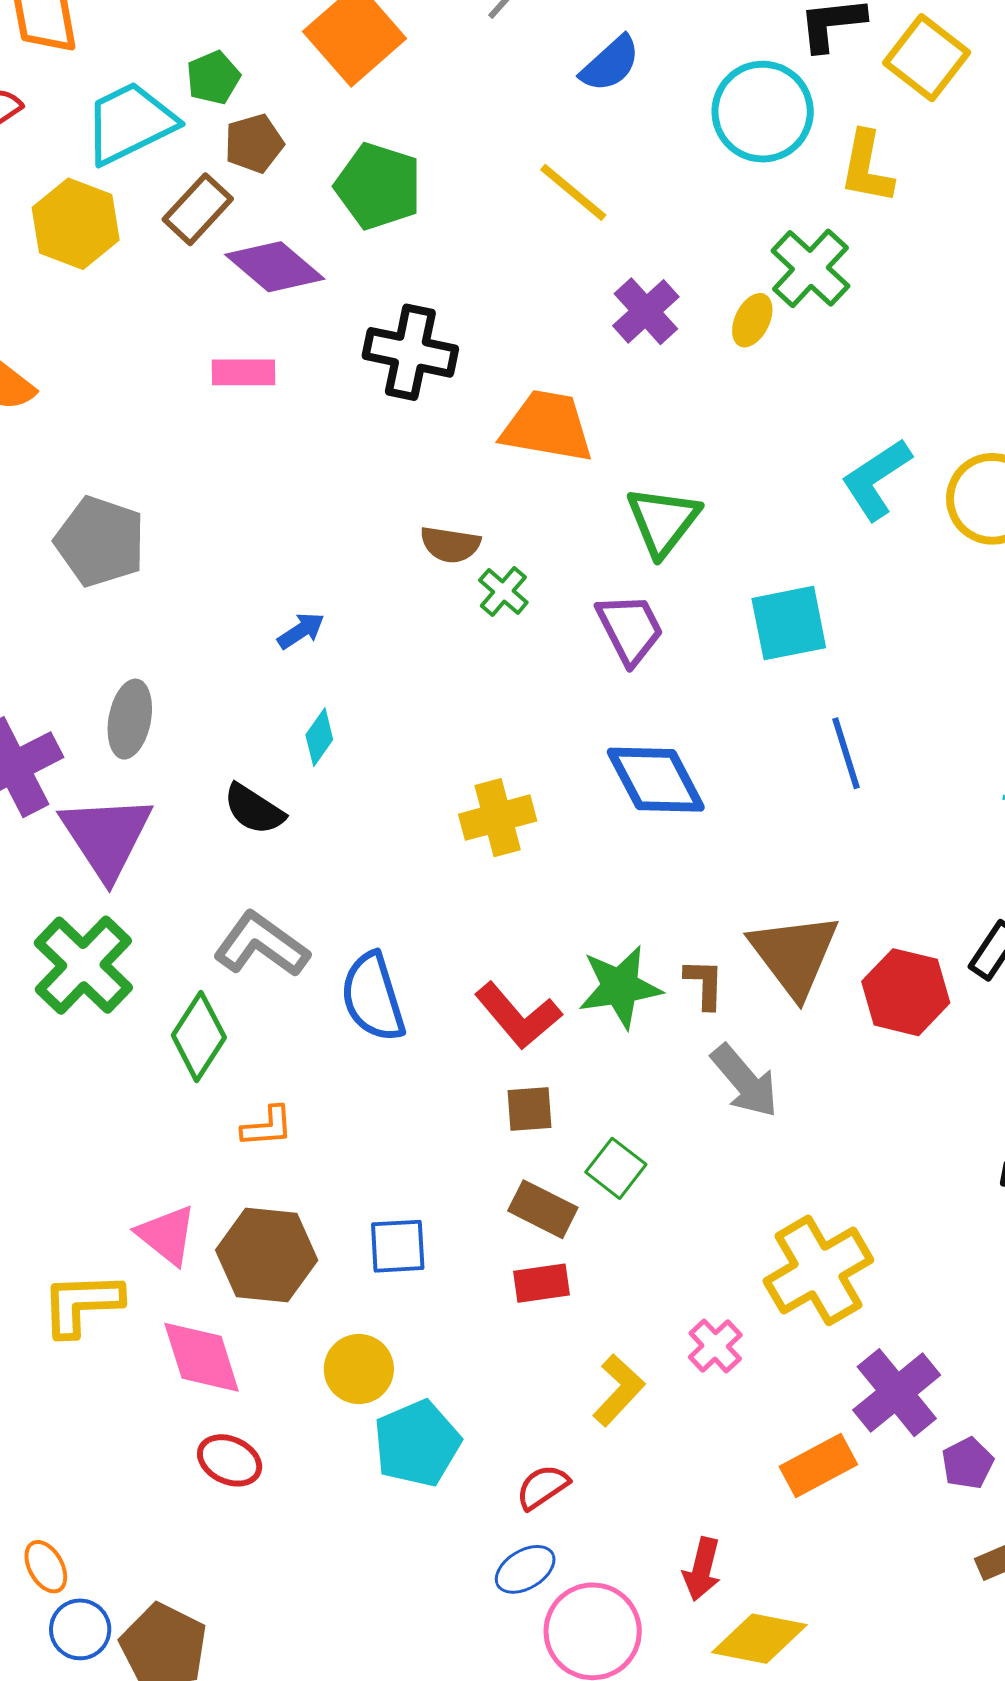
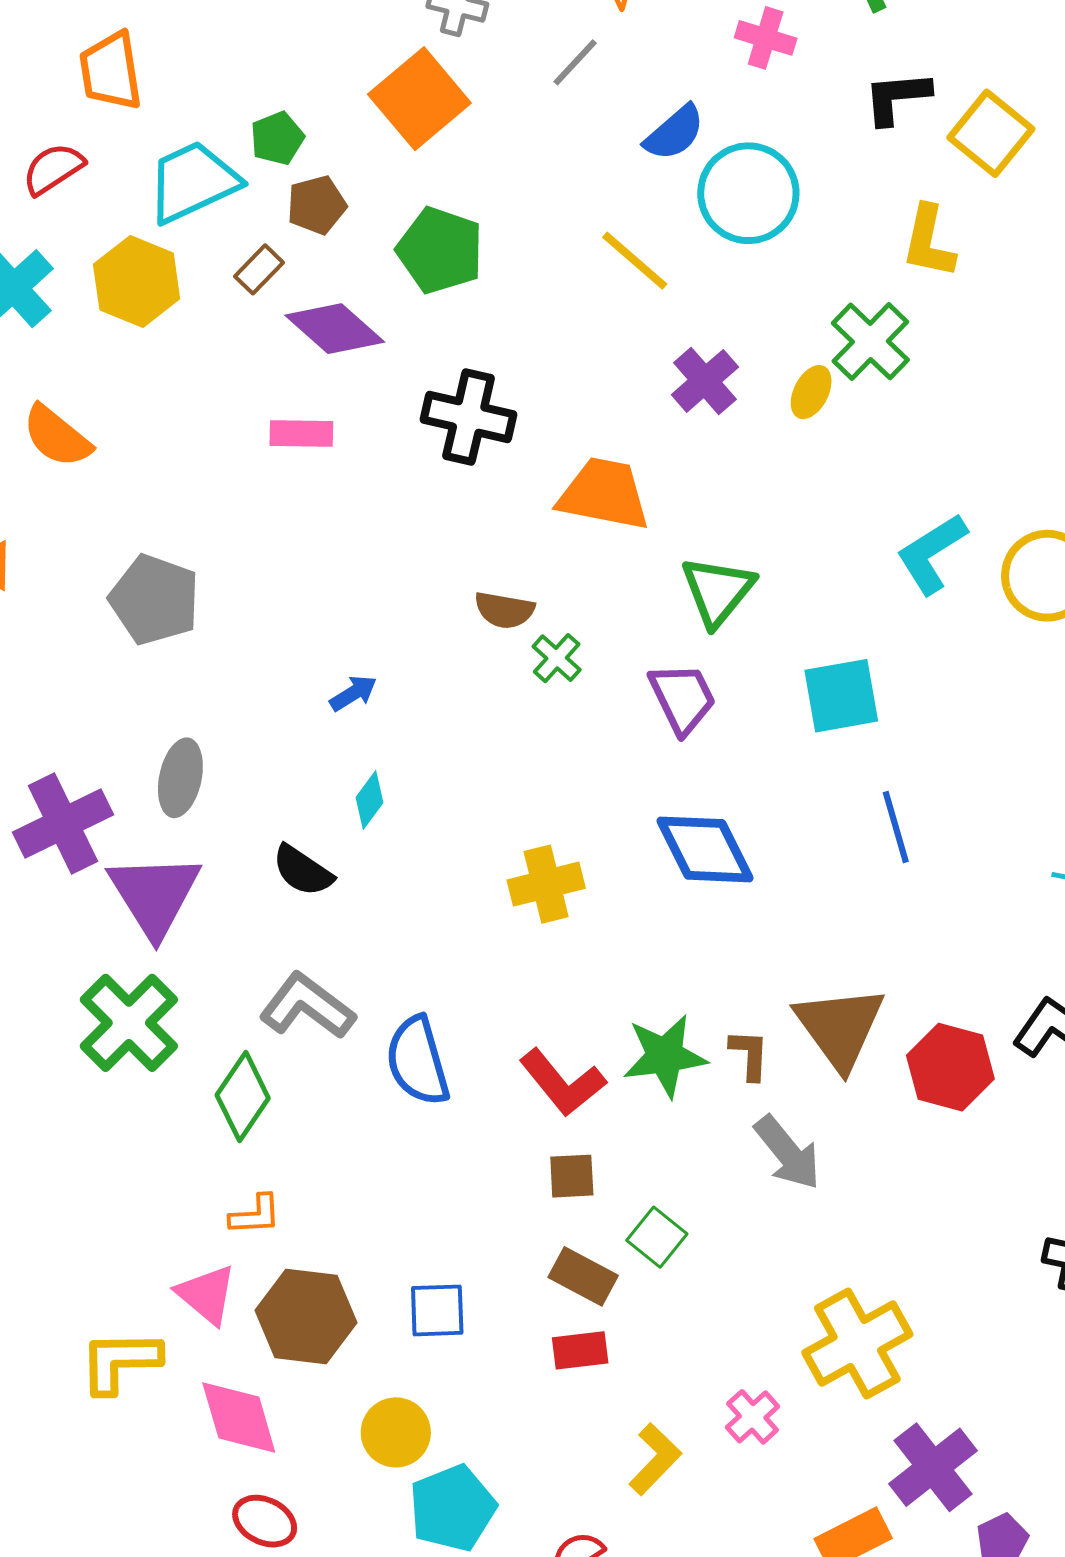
cyan circle: (763, 112) -> (748, 193), moved
brown rectangle: (198, 209) -> (259, 269), size x0.7
orange L-shape: (267, 1127) -> (255, 1215), moved

